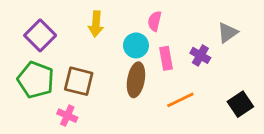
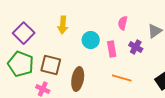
pink semicircle: (155, 21) -> (123, 23), moved
brown ellipse: (136, 80) -> (78, 79), moved
orange line: (180, 100) -> (122, 78), turned 42

